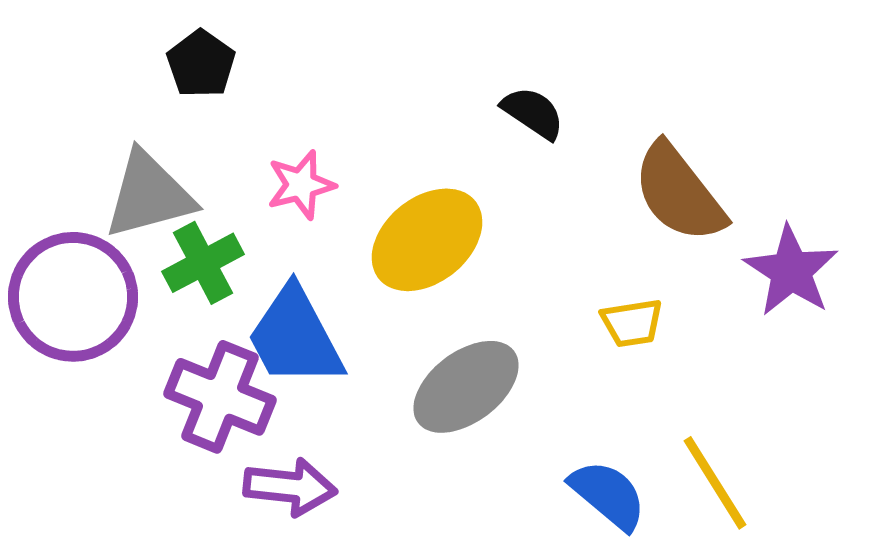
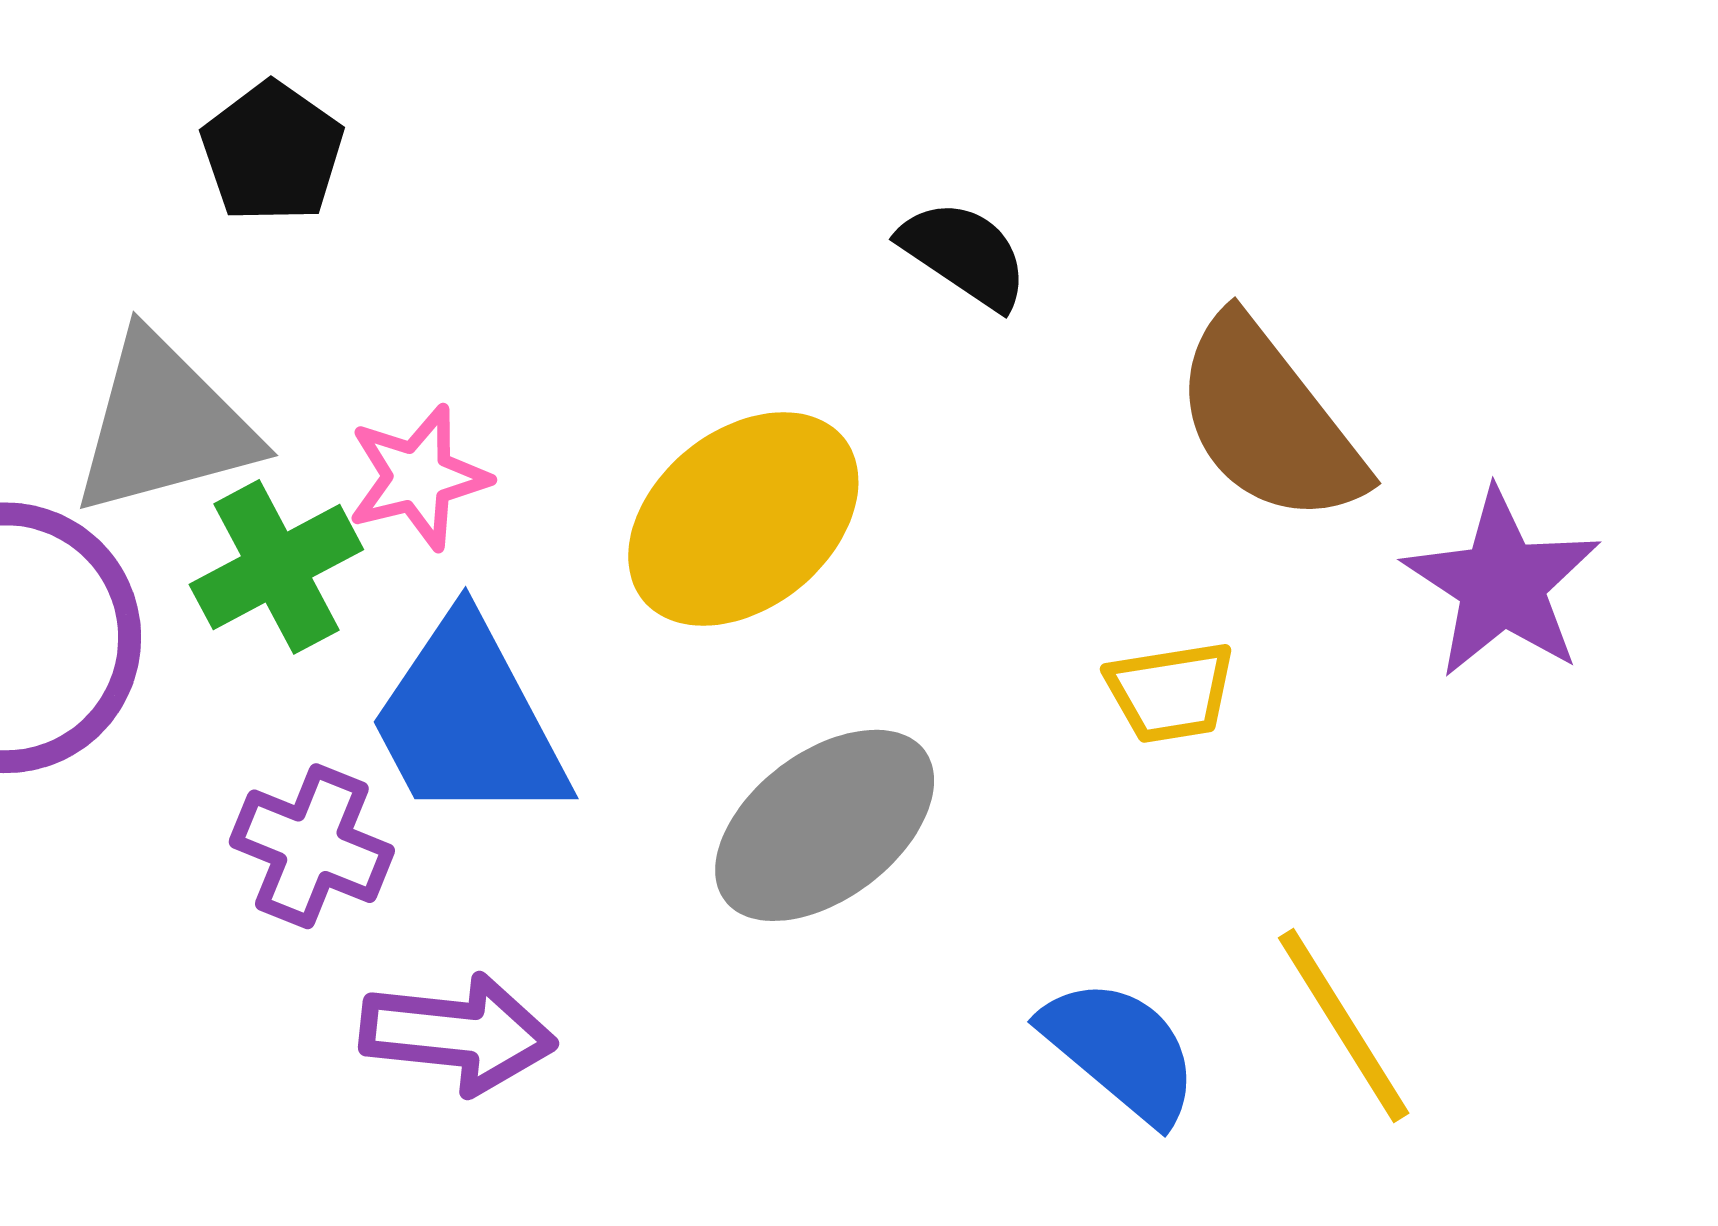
pink star: (301, 185) -> (418, 477), moved
purple cross: (220, 397) -> (312, 846), size x0.7

